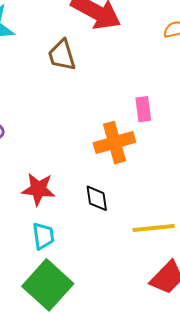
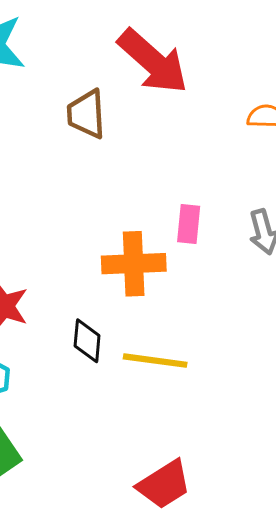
yellow line: (154, 228) -> (155, 361), moved

